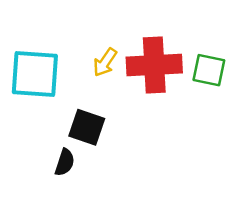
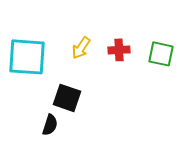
red cross: (154, 65) -> (119, 50), size x0.5

